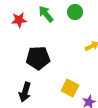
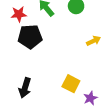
black pentagon: (38, 58) -> (30, 37), moved

